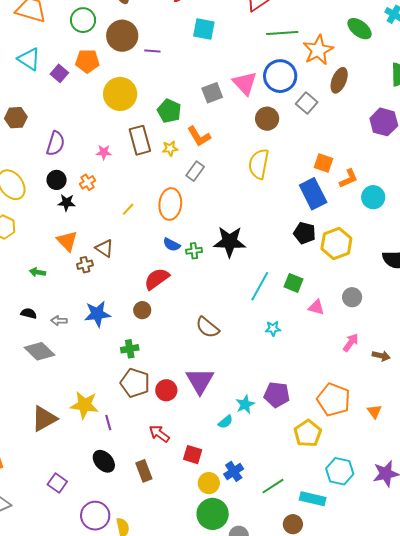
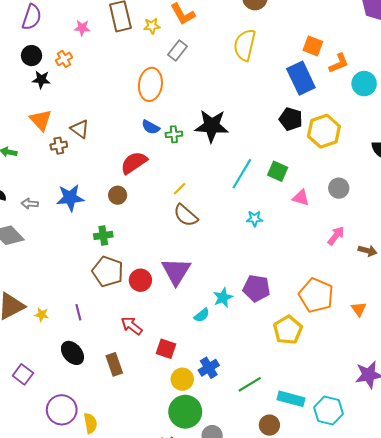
yellow line: (128, 209) -> (180, 189), moved
yellow star: (84, 405) -> (42, 315), moved, size x0.5
cyan hexagon: (340, 471) -> (328, 411), moved

